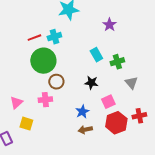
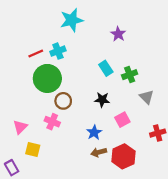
pink cross: (45, 100) -> (52, 122), turned 32
red hexagon: (116, 123) -> (123, 156), moved

